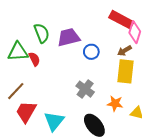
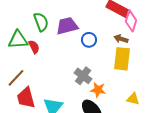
brown arrow: (124, 51) -> (121, 39), turned 48
orange star: (115, 104) -> (98, 90), moved
red trapezoid: (26, 112) -> (26, 98), turned -45

